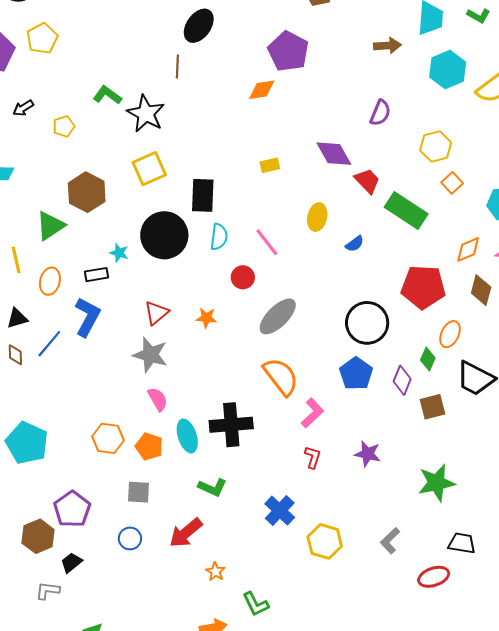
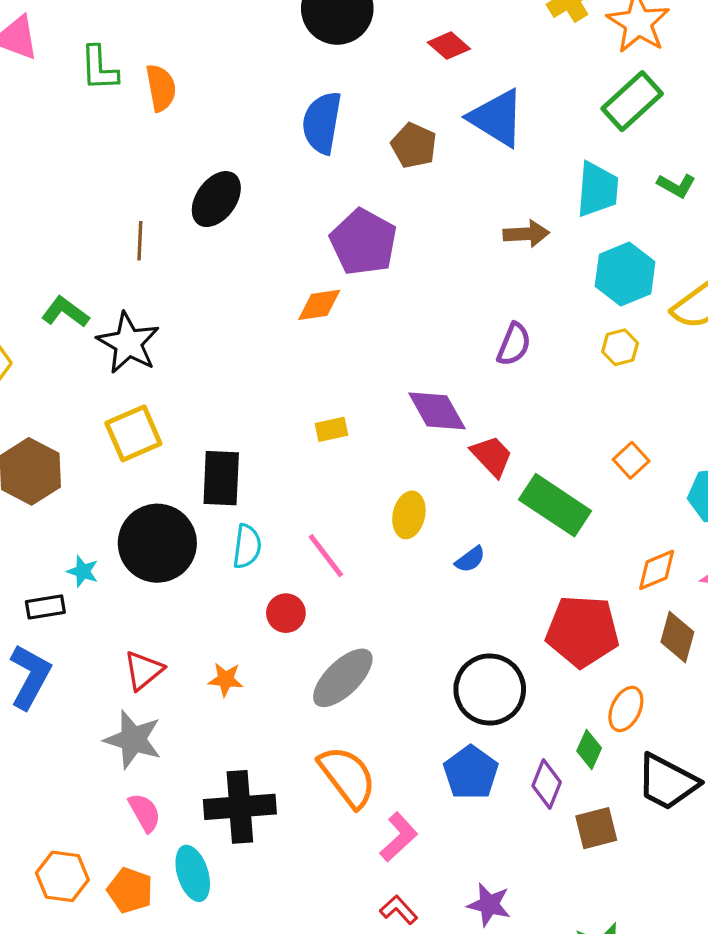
brown line: (177, 67) -> (140, 241), moved
yellow hexagon: (436, 147) -> (620, 347), moved, size x0.7
black cross: (231, 425) -> (240, 807), moved
red L-shape: (313, 457) -> (399, 910), turned -60

